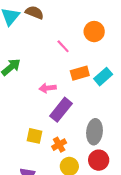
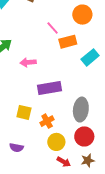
orange rectangle: (80, 73) -> (68, 42), moved
pink arrow: (48, 88) -> (28, 62), moved
purple rectangle: (61, 110) -> (50, 88), turned 40

